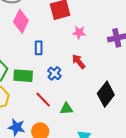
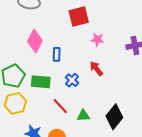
pink diamond: (21, 21) -> (35, 41), moved
black diamond: (106, 94) -> (114, 117), moved

